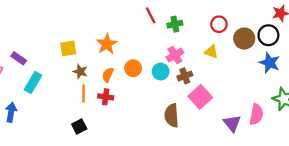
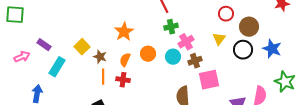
green cross: (175, 24) -> (171, 27), moved
black circle: (268, 35) -> (243, 50), moved
yellow square: (68, 48) -> (82, 47), moved, turned -35
yellow triangle: (211, 52) -> (219, 39), turned 48
pink square: (200, 97) -> (209, 80), turned 30

